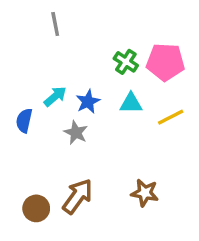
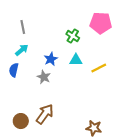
gray line: (55, 24) -> (23, 27), moved
pink pentagon: (165, 62) -> (101, 23), moved
cyan arrow: (55, 96) -> (22, 50), moved
brown star: (145, 193) -> (94, 128), moved

